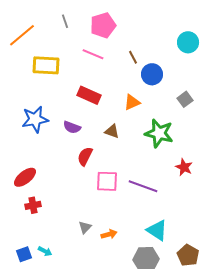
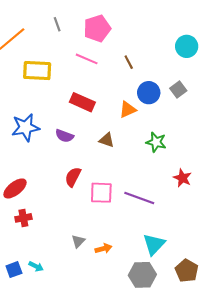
blue circle: (152, 74) -> (149, 93), moved
gray square: (185, 99) -> (178, 90), moved
green star: (159, 133) -> (156, 142), size x0.7
red semicircle: (85, 156) -> (73, 177), moved
cyan triangle: (157, 230) -> (154, 244), turned 40

